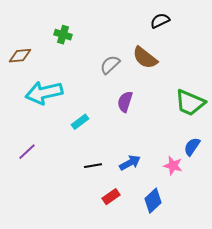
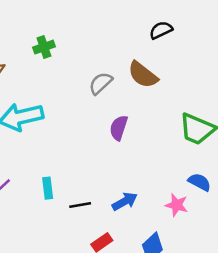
green cross: (63, 35) -> (44, 47), turned -36
cyan rectangle: (80, 122) -> (48, 188), moved, turned -60
blue semicircle: (192, 147) -> (199, 182), turned 84

